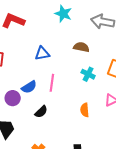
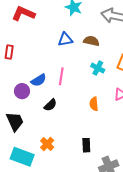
blue triangle: (42, 53) -> (65, 39), moved

